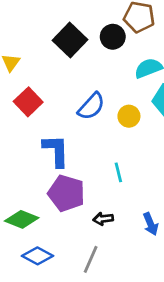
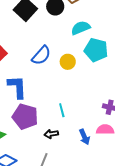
cyan line: (118, 172) -> (62, 110), moved

